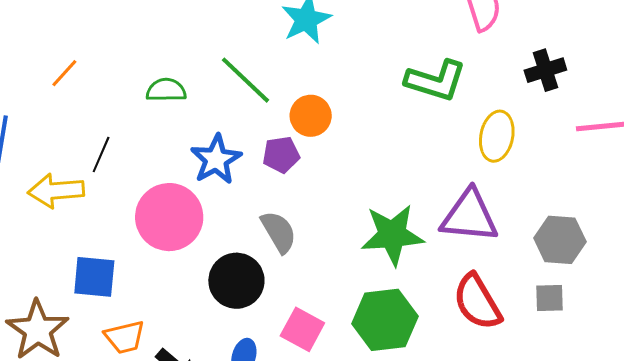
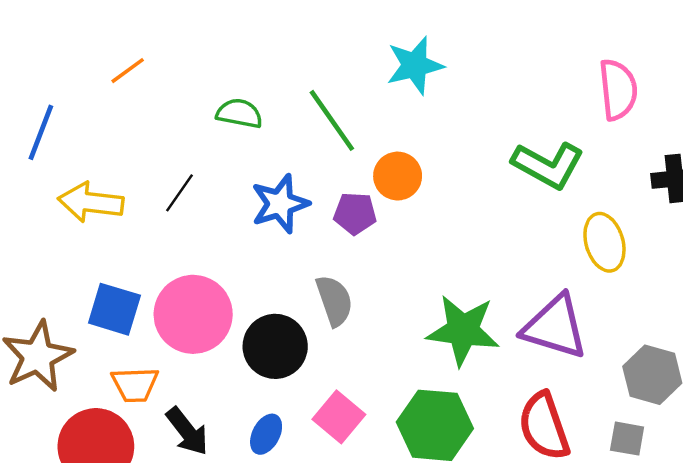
yellow ellipse: (497, 136) -> (604, 242), turned -39
black line: (101, 155) -> (180, 193), moved
pink circle: (169, 217) -> (193, 314), moved

